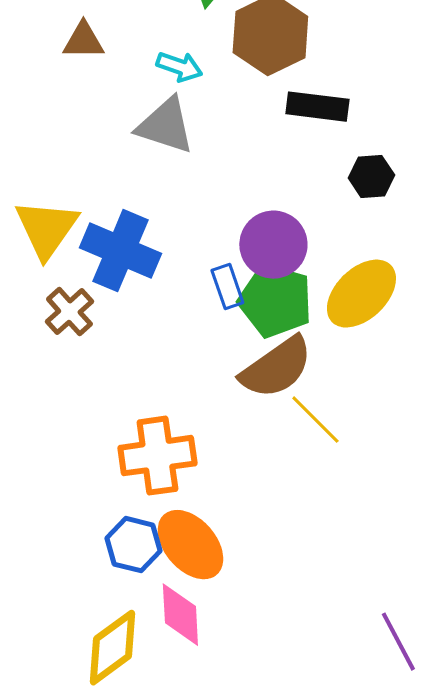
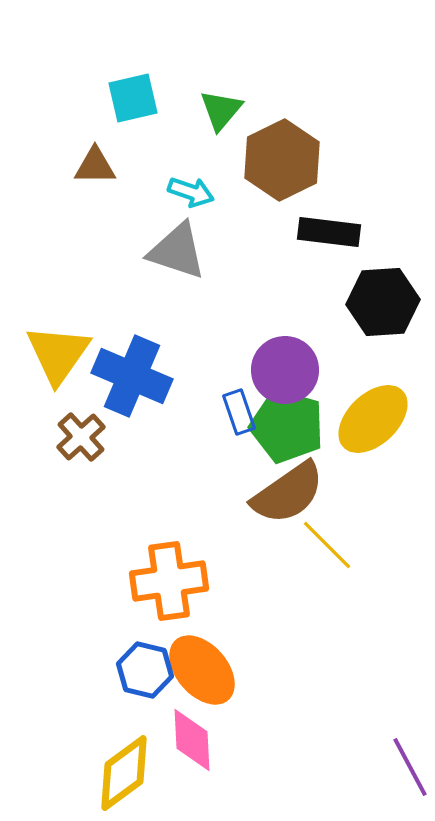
black hexagon: (371, 177) -> (383, 302), size x1.6

